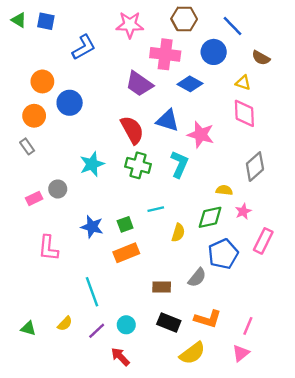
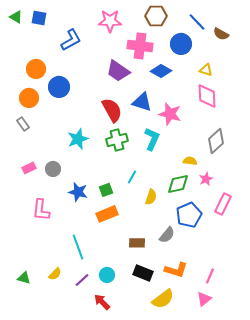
brown semicircle: (261, 58) -> (221, 34), moved
green cross: (138, 165) -> (117, 140), turned -30
gray circle: (58, 189) -> (53, 169), moved
cyan line: (156, 209) -> (132, 177), turned -48

